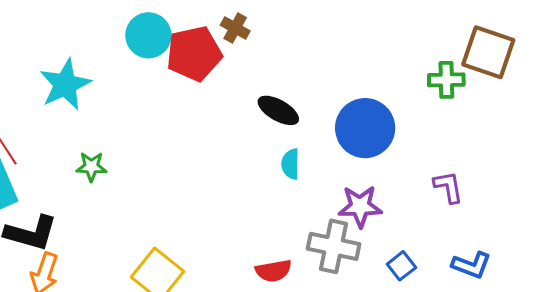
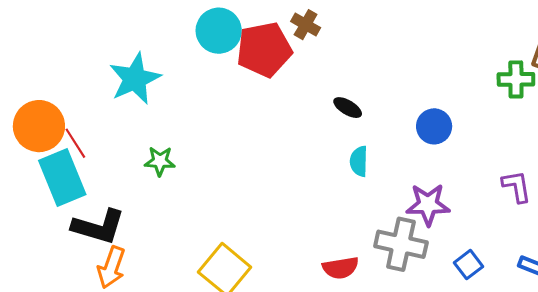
black ellipse: (278, 110) -> (348, 108), size x0.7
blue circle: (365, 128) -> (434, 126), size x0.6

